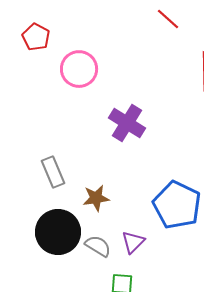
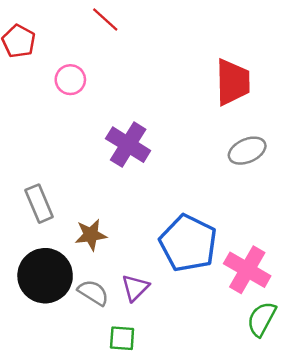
red line: (168, 19) -> (105, 20), moved
pink circle: (79, 69) -> (70, 80), size x0.7

